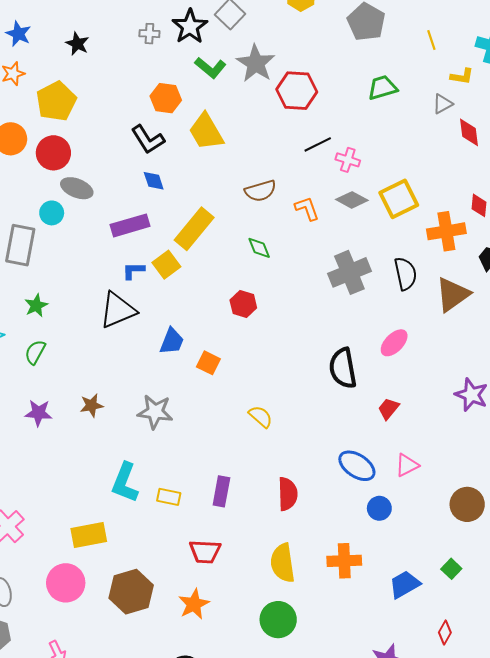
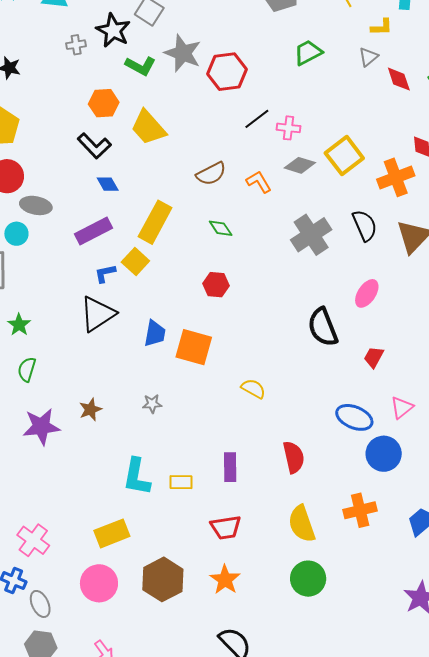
orange square: (208, 363) -> (194, 347), size x1.6
gray star: (155, 412) -> (152, 404), size x0.6
purple star: (38, 413) -> (41, 427), size x1.4
blue circle: (379, 508) -> (384, 454), size x1.5

